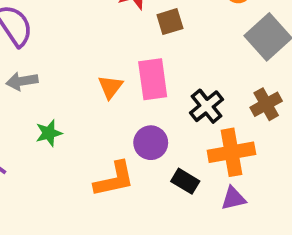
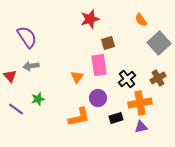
brown square: (170, 22) -> (108, 43), moved
orange triangle: (110, 87) -> (77, 77), moved
green star: (49, 133) -> (38, 99), moved
black rectangle: (185, 181) -> (116, 118), turned -48

